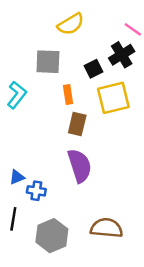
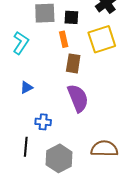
black square: (93, 69) -> (71, 17), moved, turned 35
blue triangle: (17, 177) -> (26, 87), moved

